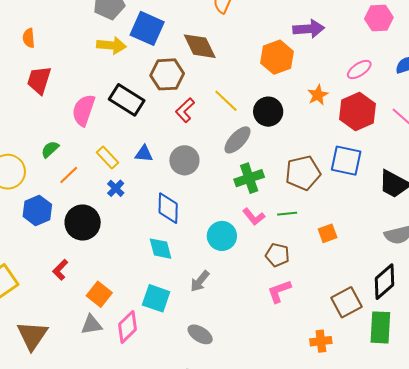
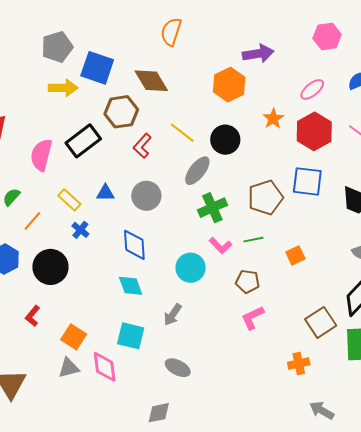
black rectangle: (127, 100) -> (83, 141), turned -64
pink diamond: (127, 327) -> (105, 367), turned -48

